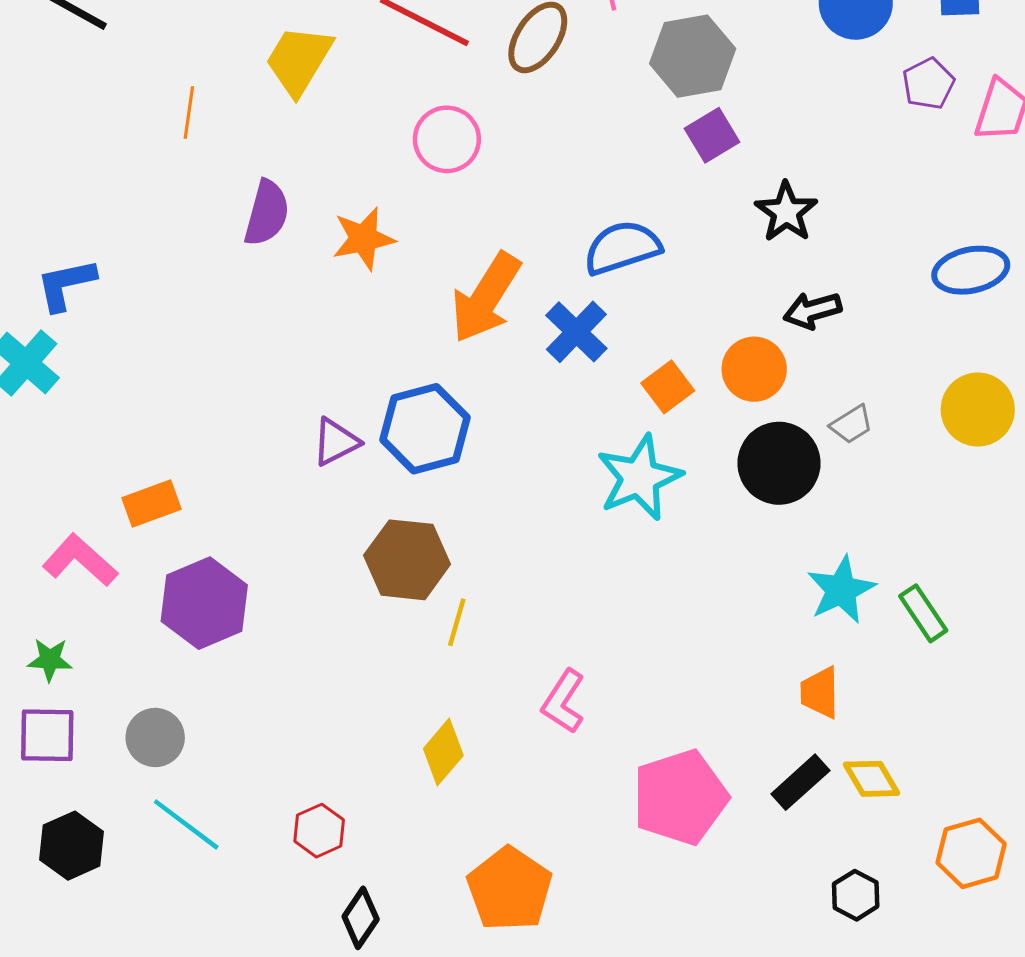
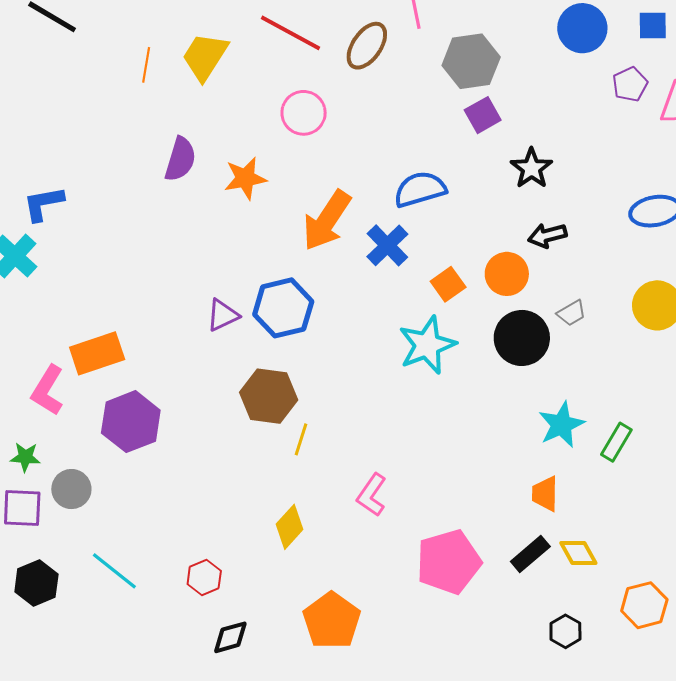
orange line: (189, 113) -> (146, 65), moved
orange rectangle: (152, 504) -> (97, 353), size x1.4
pink L-shape: (80, 560) -> (48, 390), turned -102
green rectangle: (923, 613) -> (616, 442), turned 63
gray circle: (155, 737) -> (71, 489), moved
black diamond: (361, 918) -> (230, 637), turned 39

